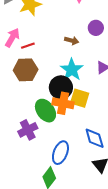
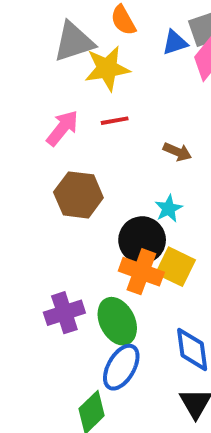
red line: (28, 46) -> (115, 121), moved
cyan star: (72, 70) -> (169, 209), size x0.6
green ellipse: (45, 111) -> (117, 321), moved

